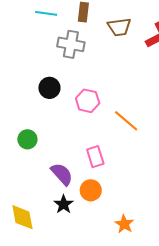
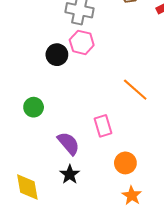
pink hexagon: (88, 101) -> (82, 42), moved
orange circle: (91, 190) -> (125, 163), moved

